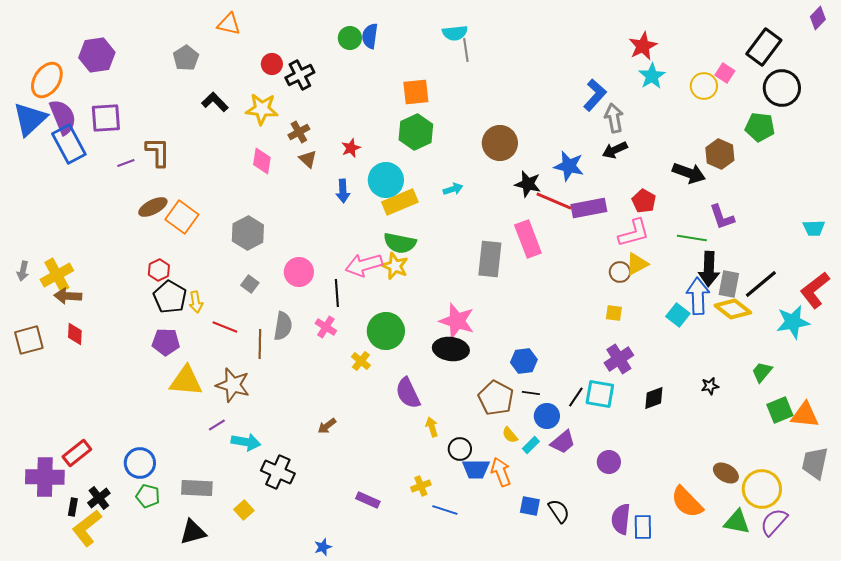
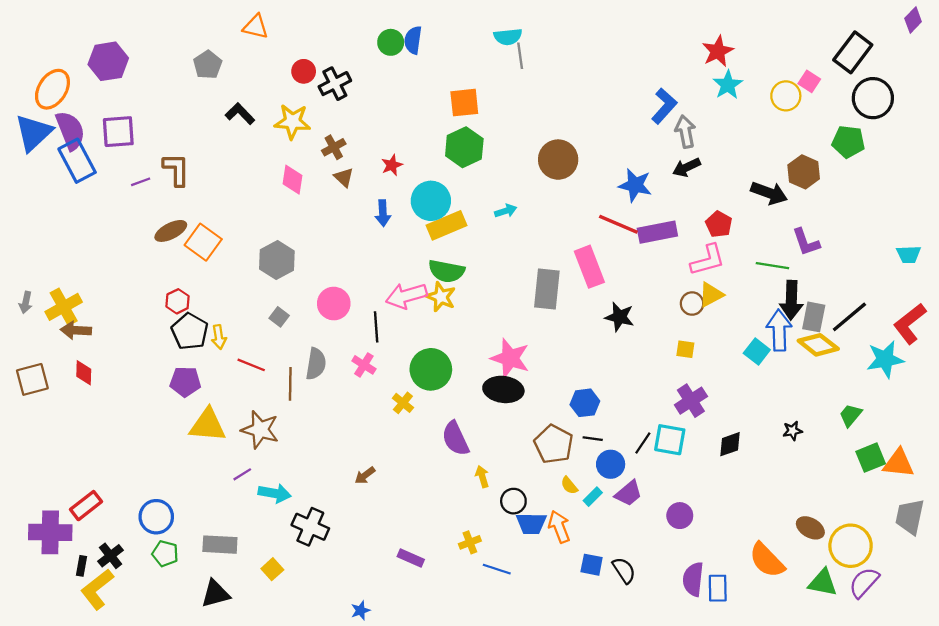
black star: (528, 184) -> (619, 317), moved

